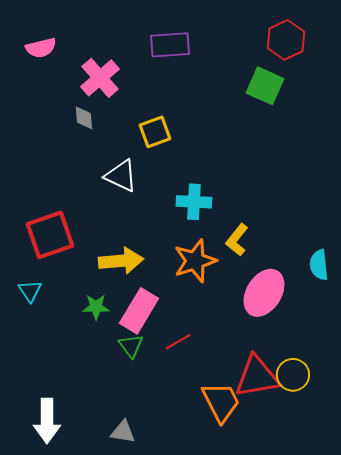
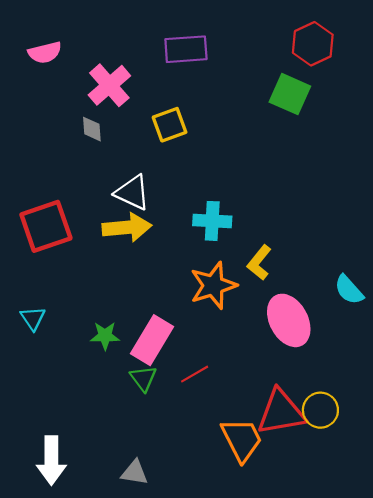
yellow square: (155, 132) -> (170, 125), moved
red square: (50, 235) -> (46, 226), moved
yellow arrow: (121, 261) -> (127, 227), moved
cyan semicircle: (319, 265) -> (349, 290), turned -36
pink ellipse: (264, 293) -> (289, 320), turned -60

